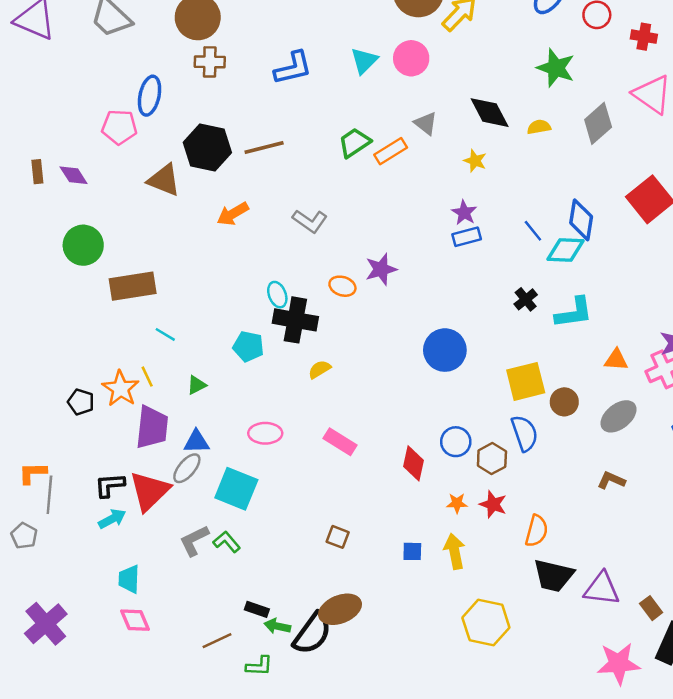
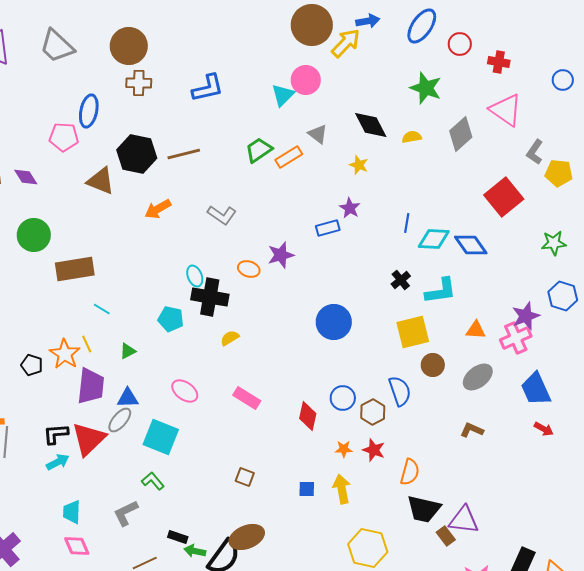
cyan triangle: (364, 61) -> (283, 95), moved
blue diamond: (581, 220) -> (471, 245), moved, turned -44
blue line: (533, 231) -> (407, 223), turned 48
blue rectangle: (467, 237) -> (328, 228), moved
yellow square: (526, 381) -> (413, 332), moved
pink ellipse: (265, 433) -> (185, 391), turned 36
gray L-shape: (194, 541) -> (126, 513), moved
brown rectangle: (651, 608) -> (446, 536), moved

